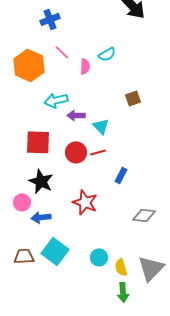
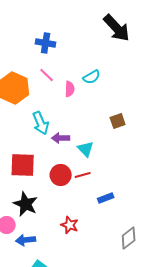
blue cross: (50, 19) -> (46, 43), moved, turned 30
cyan arrow: (56, 100) -> (41, 123), turned -100
blue rectangle: (121, 175) -> (106, 198), turned 42
red star: (85, 202) -> (70, 225), size x0.7
gray diamond: (144, 215) -> (129, 238), turned -45

